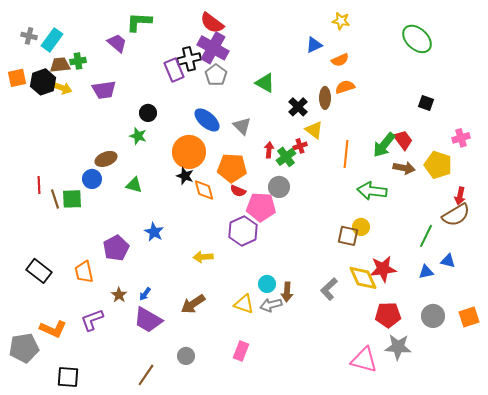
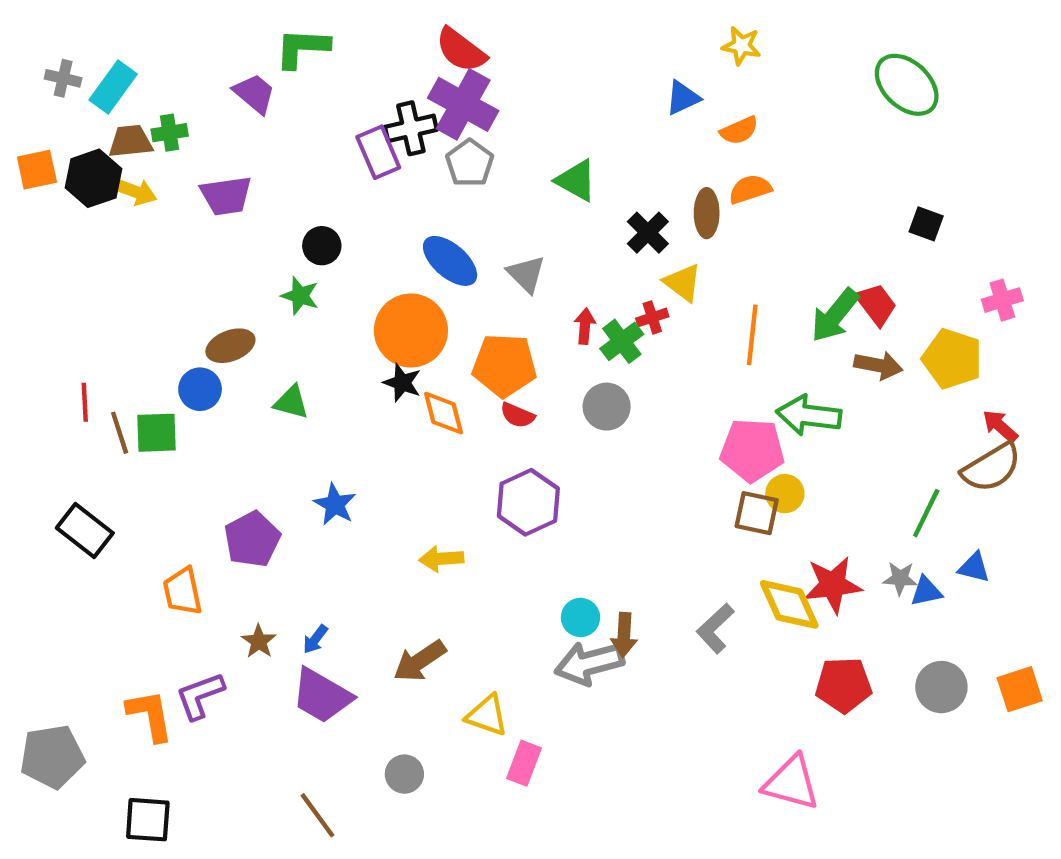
red arrow: (460, 196) -> (1000, 426), turned 120
pink pentagon: (261, 207) -> (752, 450), moved
black rectangle: (39, 271) -> (85, 531), moved
yellow triangle: (244, 304) -> (487, 715), moved
gray arrow: (271, 305) -> (589, 663), size x1.4
orange L-shape: (53, 329) -> (150, 715), moved, turned -124
gray star: (398, 347) -> (900, 578), moved, size x0.6
brown line: (146, 375) -> (317, 815), turned -70

